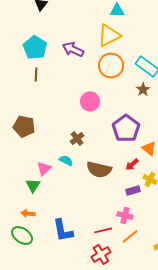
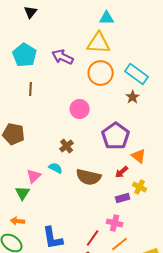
yellow triangle: (109, 35) -> (99, 43), turned 30
brown line: (36, 74) -> (31, 89), moved
red line: (103, 230) -> (93, 238), turned -42

